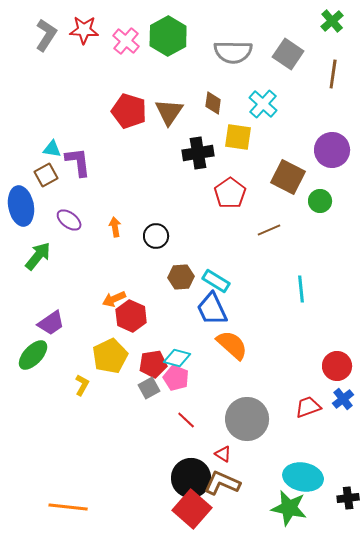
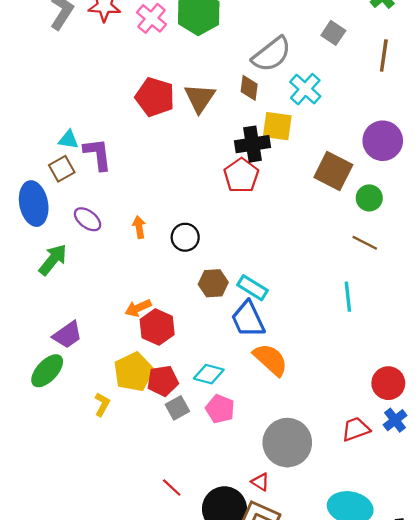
gray semicircle: (233, 52) -> (272, 54), moved, turned -39
gray square: (288, 54) -> (333, 33), size x0.7
black cross: (198, 153) -> (253, 144), moved
red pentagon: (230, 193) -> (241, 175), moved
brown line: (269, 230) -> (365, 243), moved, turned 50
red pentagon: (153, 364) -> (163, 381), moved
pink pentagon: (176, 378) -> (220, 409), moved
red line: (186, 420) -> (172, 487), moved

